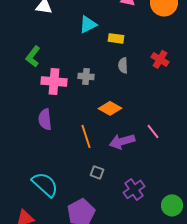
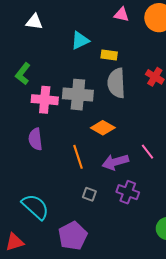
gray semicircle: (123, 65) -> (116, 83), size x1.8
gray cross: (86, 76) -> (78, 95), size x1.8
purple cross: (134, 189) -> (128, 192), moved, turned -35

